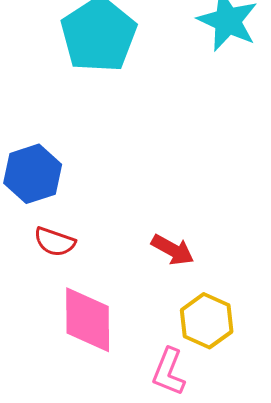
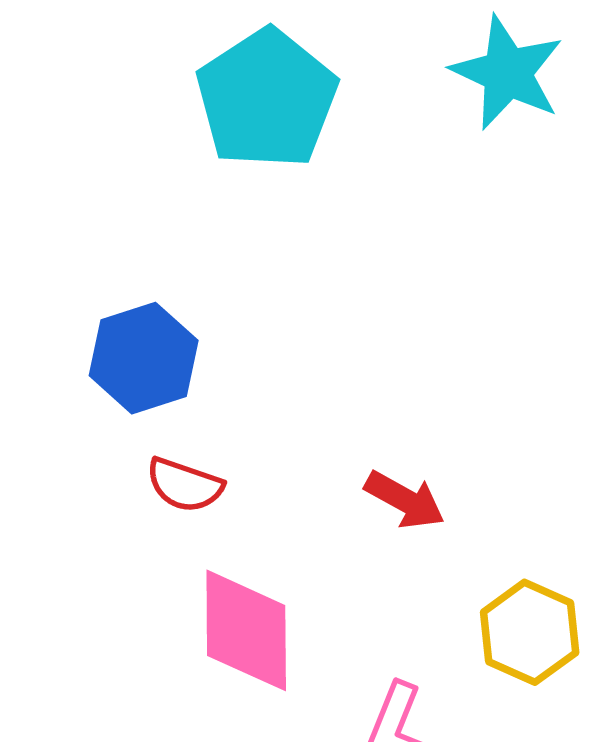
yellow hexagon: (207, 321) -> (530, 632), moved

